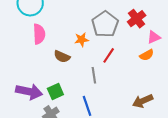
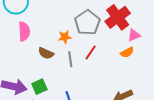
red cross: (137, 19) -> (118, 17), size x1.4
gray line: (94, 75) -> (70, 59), moved

